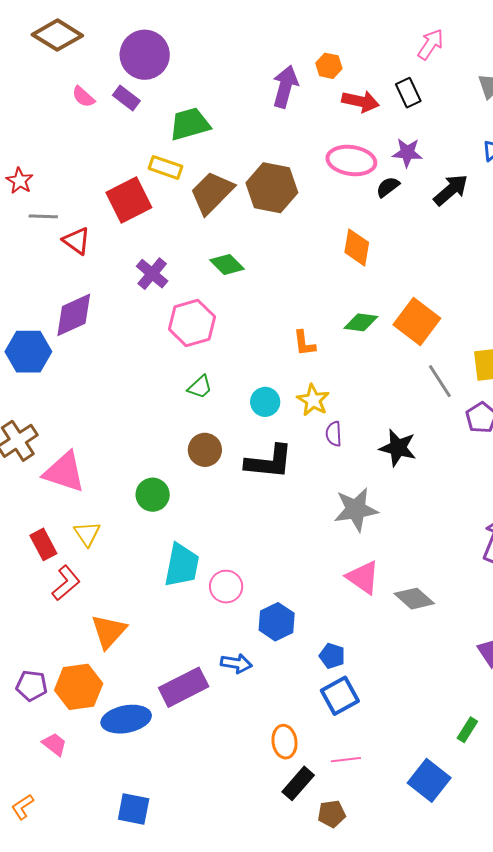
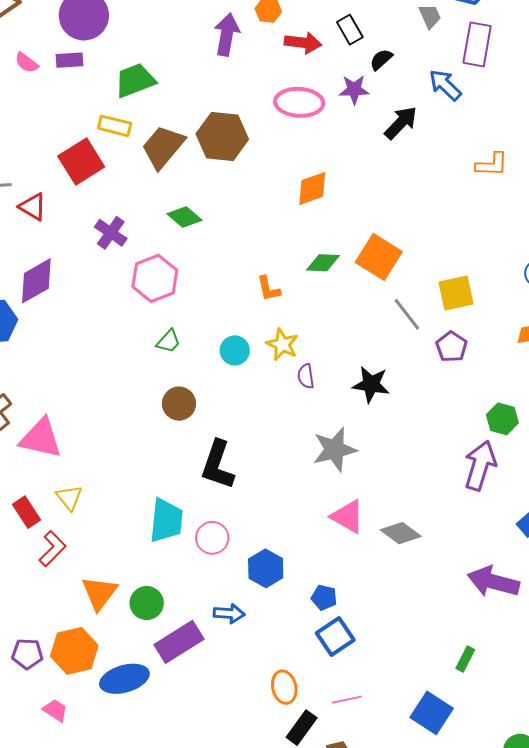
purple rectangle: (126, 98) -> (69, 60), turned -36
black semicircle: (388, 187) -> (381, 60), moved
orange diamond: (357, 247) -> (312, 188), turned 66
black L-shape: (269, 462) -> (218, 465), moved, turned 108
green circle: (153, 495) -> (147, 603), moved

